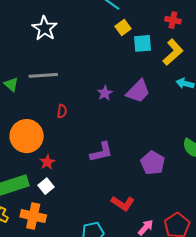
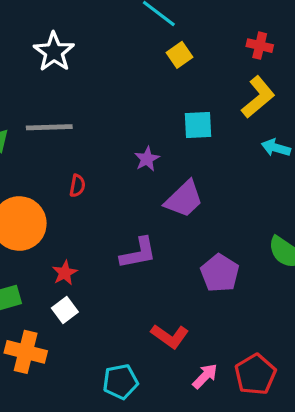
cyan square: (143, 43) -> (198, 125), moved
purple trapezoid: (138, 91) -> (184, 199), moved
red star: (47, 162) -> (65, 273), moved
white square: (46, 186) -> (65, 310), moved

